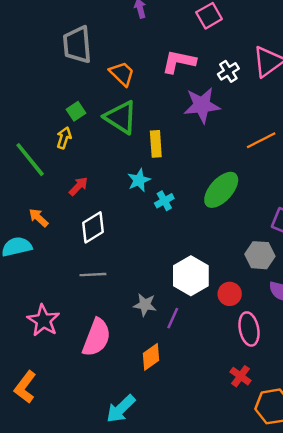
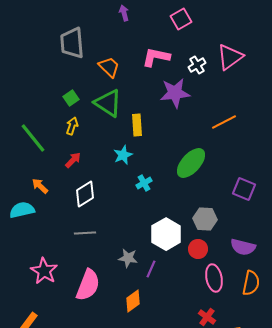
yellow arrow: (64, 138) -> (72, 126), moved
cyan cross: (164, 201) -> (144, 183), moved
gray hexagon: (260, 255) -> (205, 219), moved

